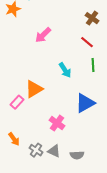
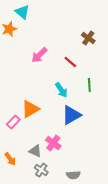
red line: (87, 42) -> (70, 62), moved
blue triangle: (85, 103) -> (71, 115), moved
gray cross: (36, 150) -> (41, 170), moved
gray triangle: (54, 151) -> (35, 151), moved

